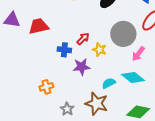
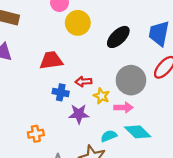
red trapezoid: (39, 26) -> (51, 60), moved
red arrow: (83, 39) -> (84, 82), turned -144
pink arrow: (138, 54) -> (123, 107), moved, turned -133

